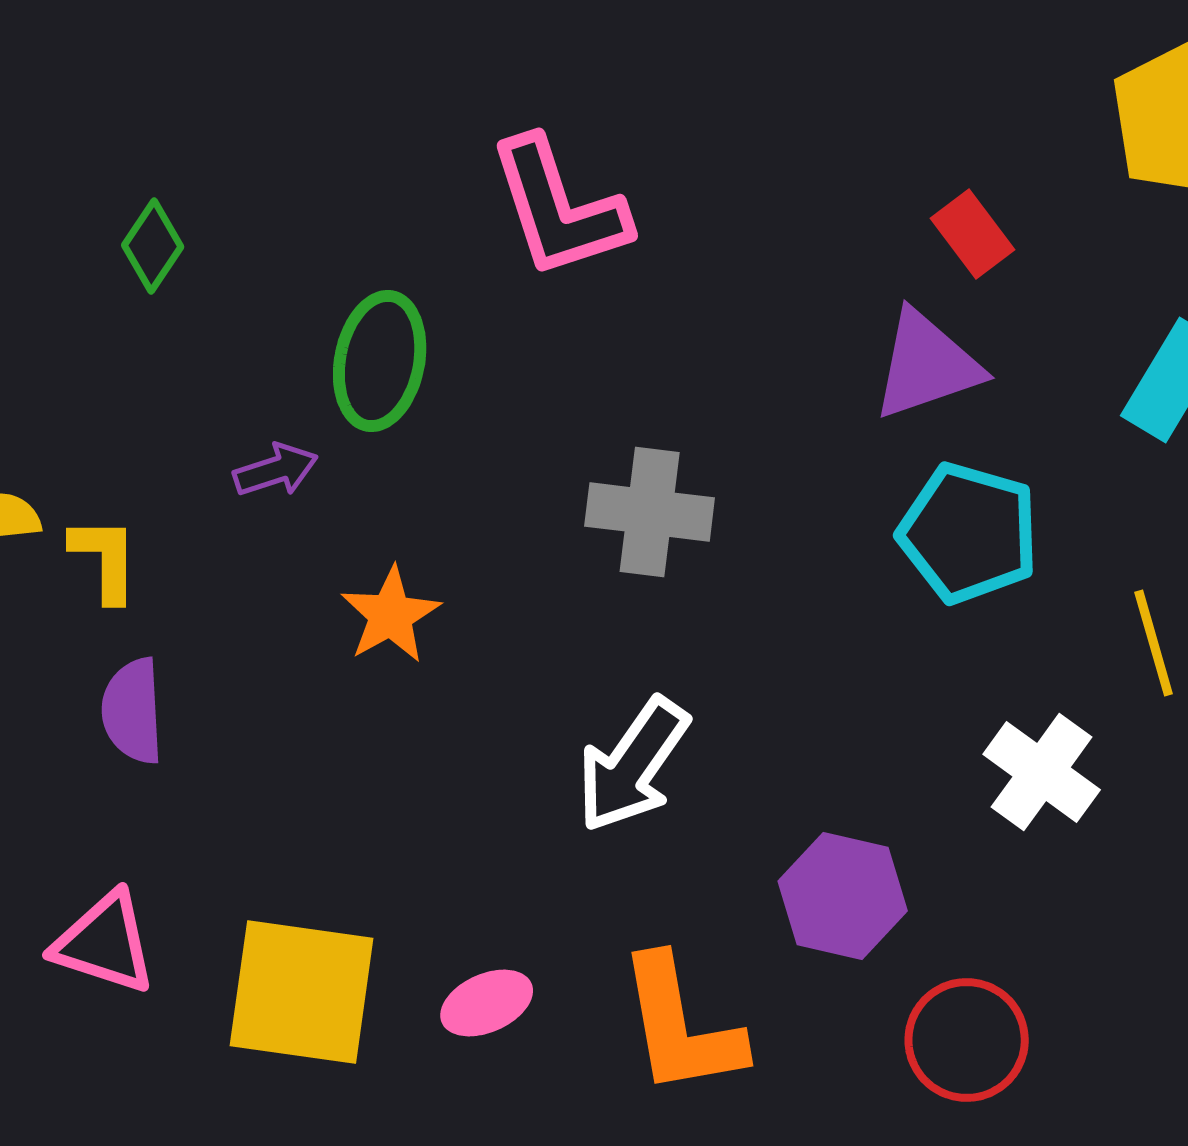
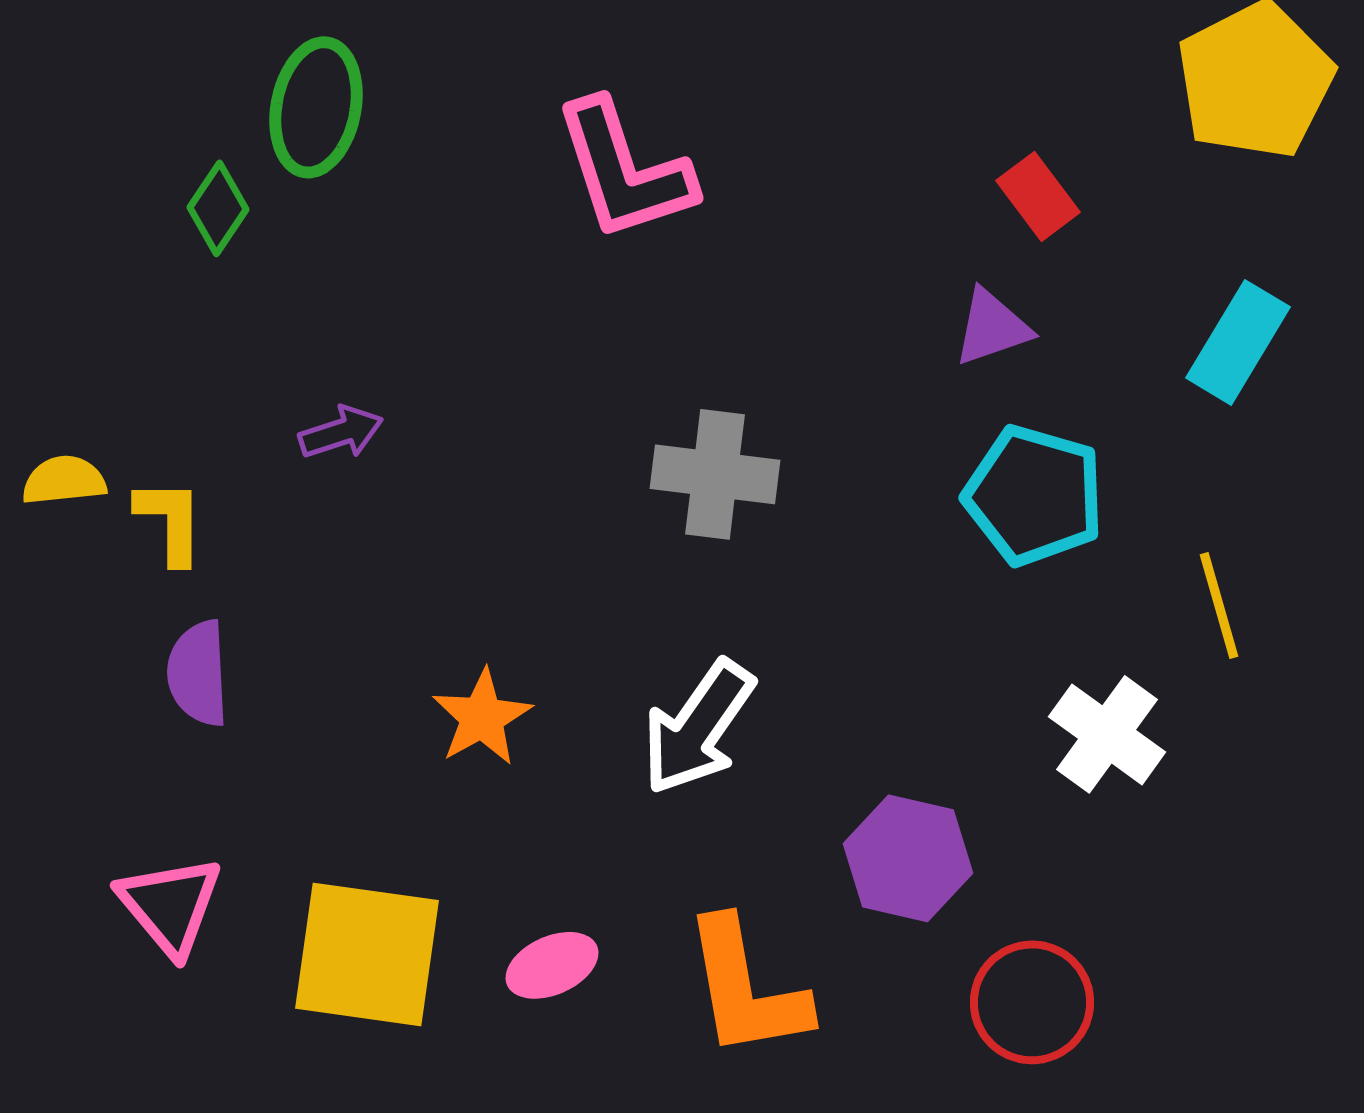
green ellipse: (380, 361) -> (316, 107), moved
purple triangle: (927, 365) -> (992, 327), size x0.7
orange star: (391, 615) -> (482, 717), moved
pink triangle: (105, 943) -> (170, 905), turned 32

